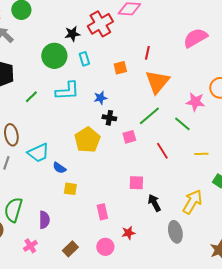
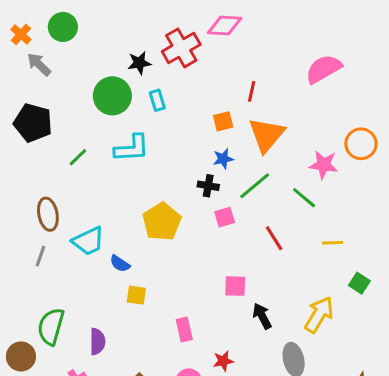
orange square: (120, 68) -> (223, 121), moved
blue star: (100, 98) -> (223, 159), moved
black cross: (109, 118) -> (208, 186), moved

